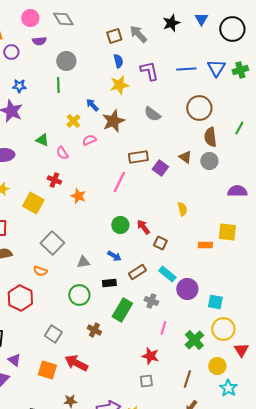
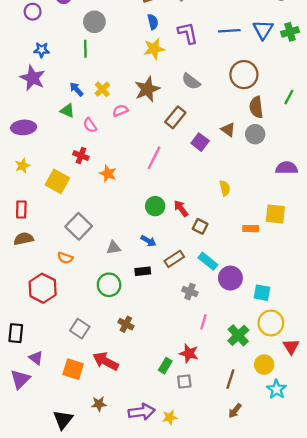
blue arrow: (92, 105) -> (76, 89), moved
brown rectangle: (138, 157) -> (175, 117), moved, turned -42
green rectangle: (122, 310) -> (165, 366), moved, size x0.6

